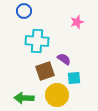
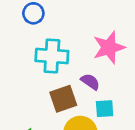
pink star: (77, 22) -> (109, 47), moved, size x1.6

